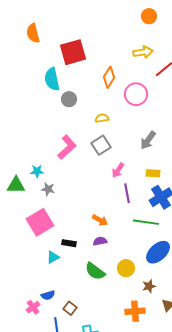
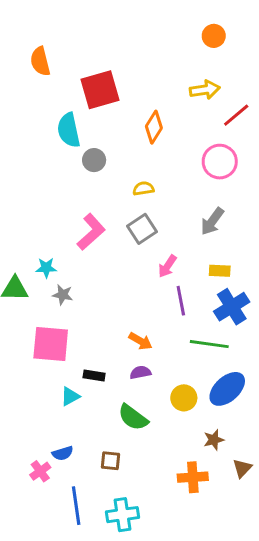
pink circle: (136, 94) -> (220, 162), moved
pink square: (40, 222) -> (51, 344), turned 36
yellow circle: (126, 268) -> (184, 398), moved
brown square: (70, 308) -> (111, 461), moved, turned -32

